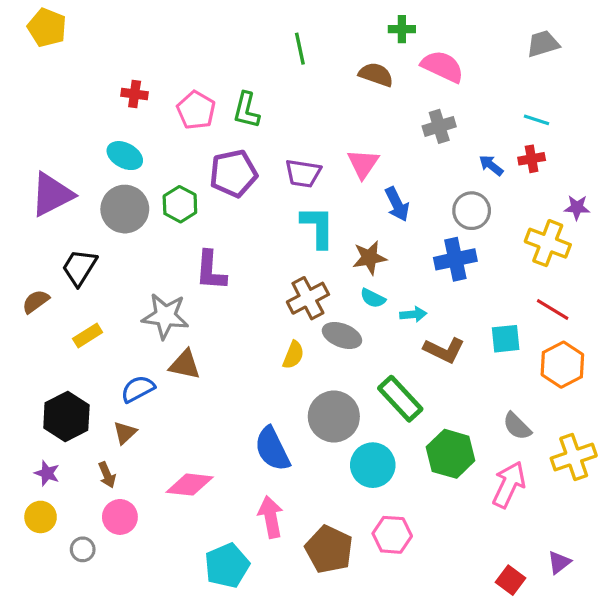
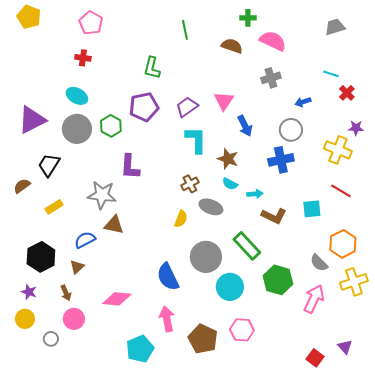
pink pentagon: (196, 110) -> (91, 23), moved
red cross: (532, 159) -> (347, 93), moved, turned -35
blue arrow: (491, 165) -> (303, 102), turned -56
purple trapezoid: (303, 173) -> (187, 107), turned 135
brown star: (370, 258) -> (228, 159), turned 30
brown cross: (308, 298) -> (190, 184), size x0.7
orange hexagon: (562, 365) -> (343, 244), moved
purple triangle: (559, 562) -> (345, 347), turned -35

